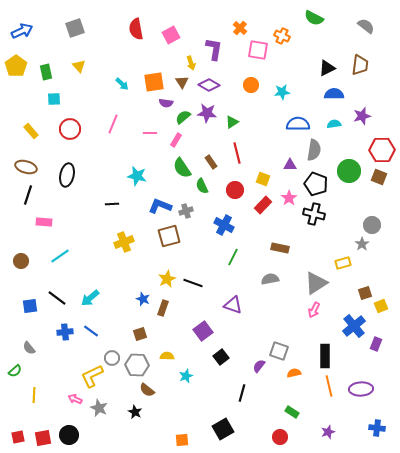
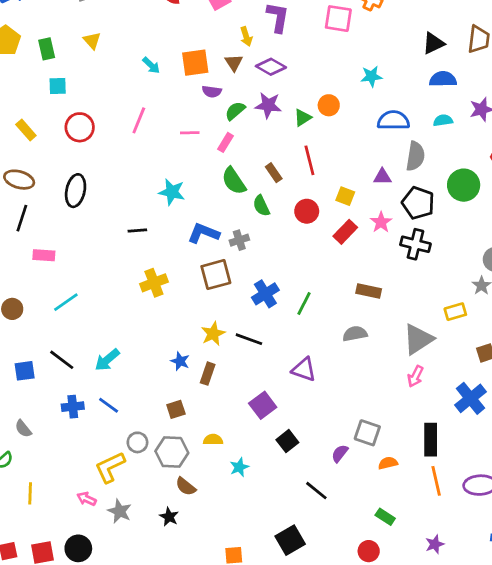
orange circle: (251, 85) -> (329, 105), moved
blue cross: (224, 225) -> (265, 294), moved, turned 30
black line: (242, 393) -> (316, 491), turned -66

